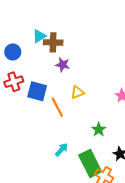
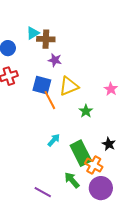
blue square: (37, 91) -> (42, 85), moved
yellow triangle: (77, 92) -> (69, 86), size x1.5
green star: (99, 129) -> (86, 111), moved

